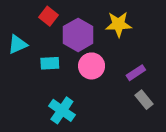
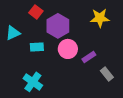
yellow star: (118, 24) -> (100, 18), moved
purple rectangle: (136, 73) -> (89, 57), moved
cyan cross: (62, 110) -> (33, 82), moved

